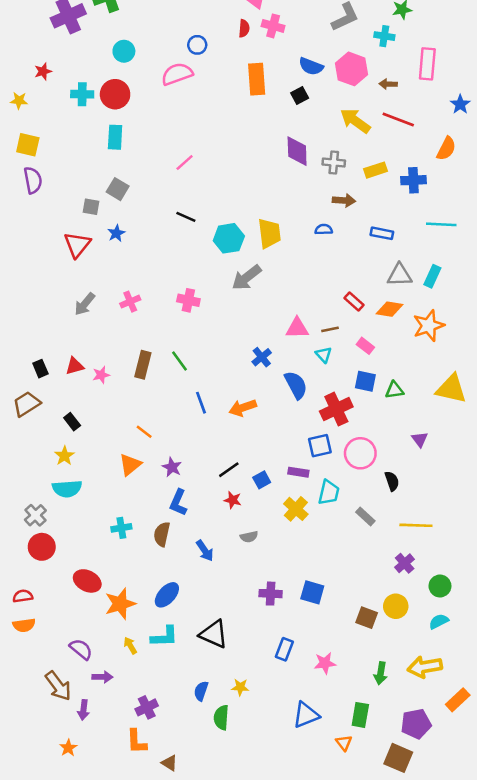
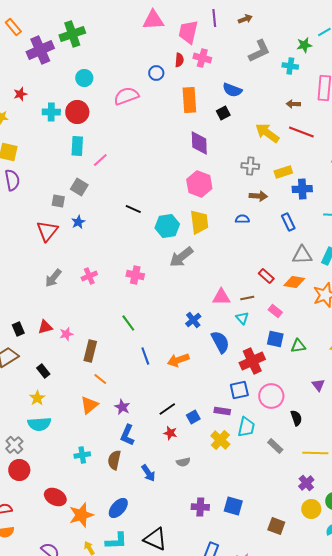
blue circle: (197, 45) -> (156, 73), moved
pink hexagon: (351, 69) -> (199, 184), moved
purple diamond: (297, 151) -> (199, 143), moved
pink line: (185, 162) -> (100, 160), moved
blue cross: (413, 180) -> (302, 189), moved
blue rectangle: (382, 233) -> (288, 222), turned 54
brown rectangle: (143, 365) -> (90, 351), moved
yellow circle: (396, 606) -> (311, 509), moved

